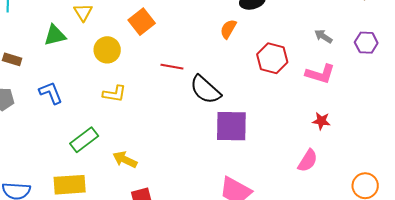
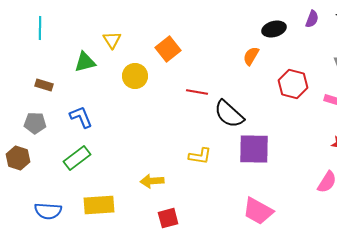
yellow L-shape: (114, 94) -> (200, 156), moved
green rectangle: (84, 140) -> (77, 158), moved
yellow arrow: (125, 160) -> (152, 181), turned -30

